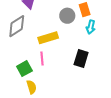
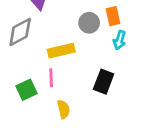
yellow semicircle: (31, 87) -> (64, 109), moved

